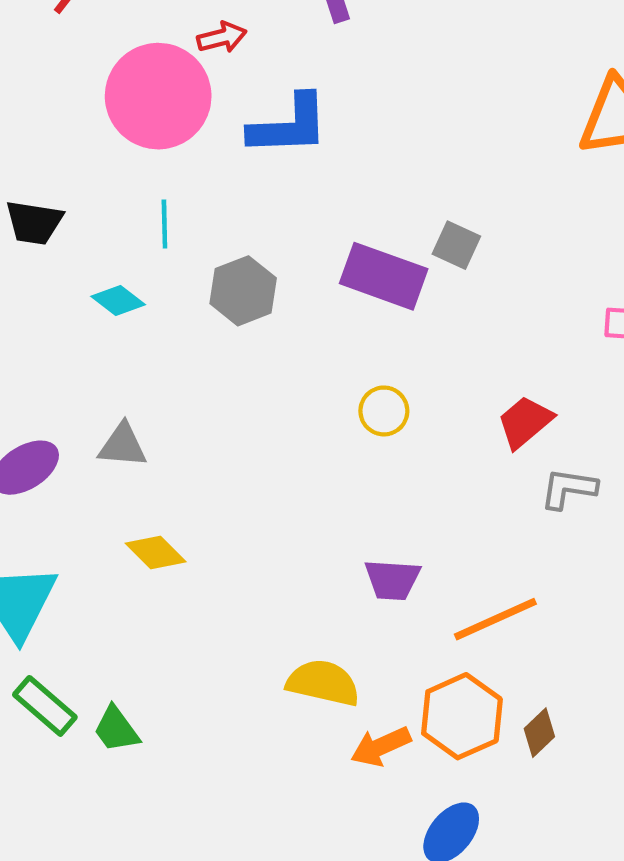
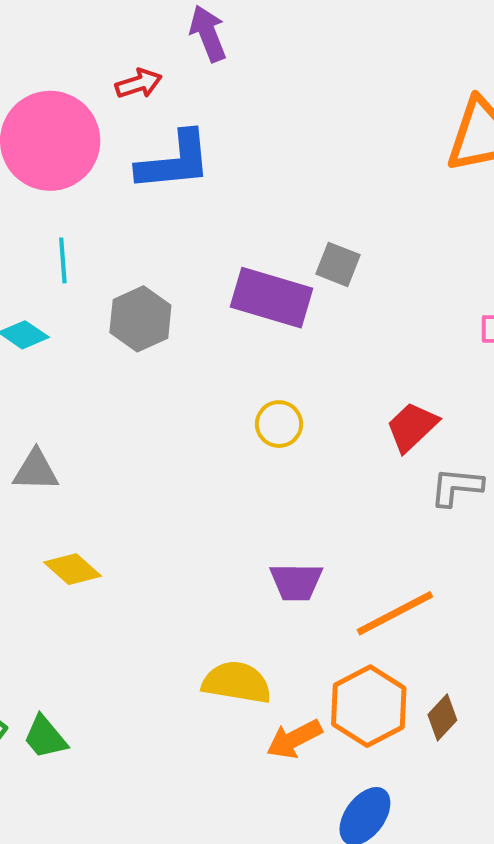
red arrow: (222, 37) -> (139, 84), moved

